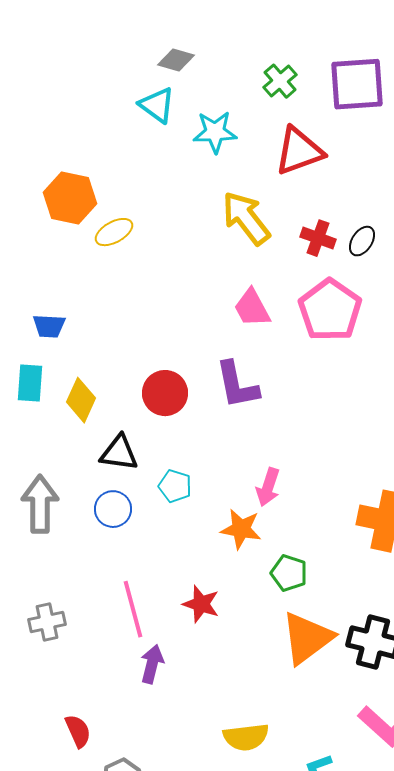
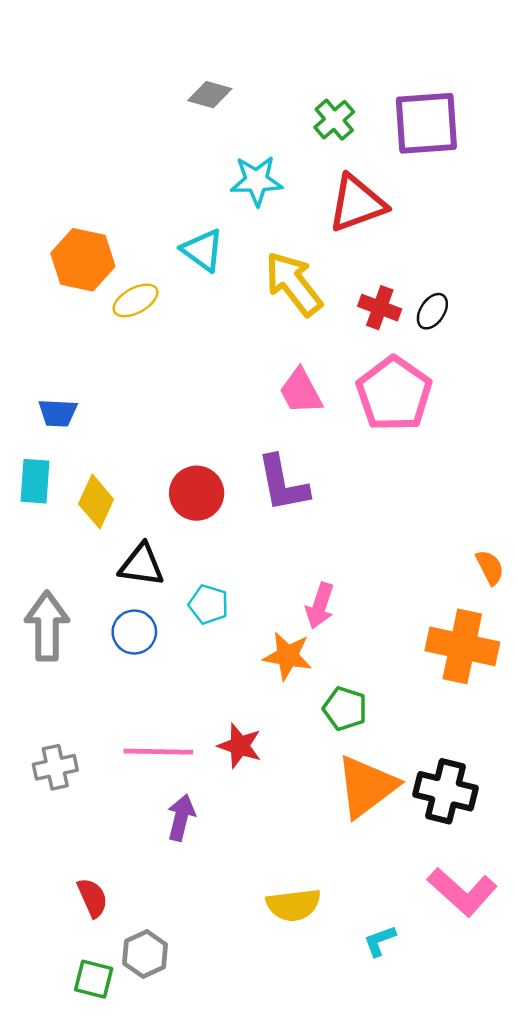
cyan triangle: (157, 105) -> (203, 250), moved
pink line: (133, 609) -> (158, 752), turned -74

